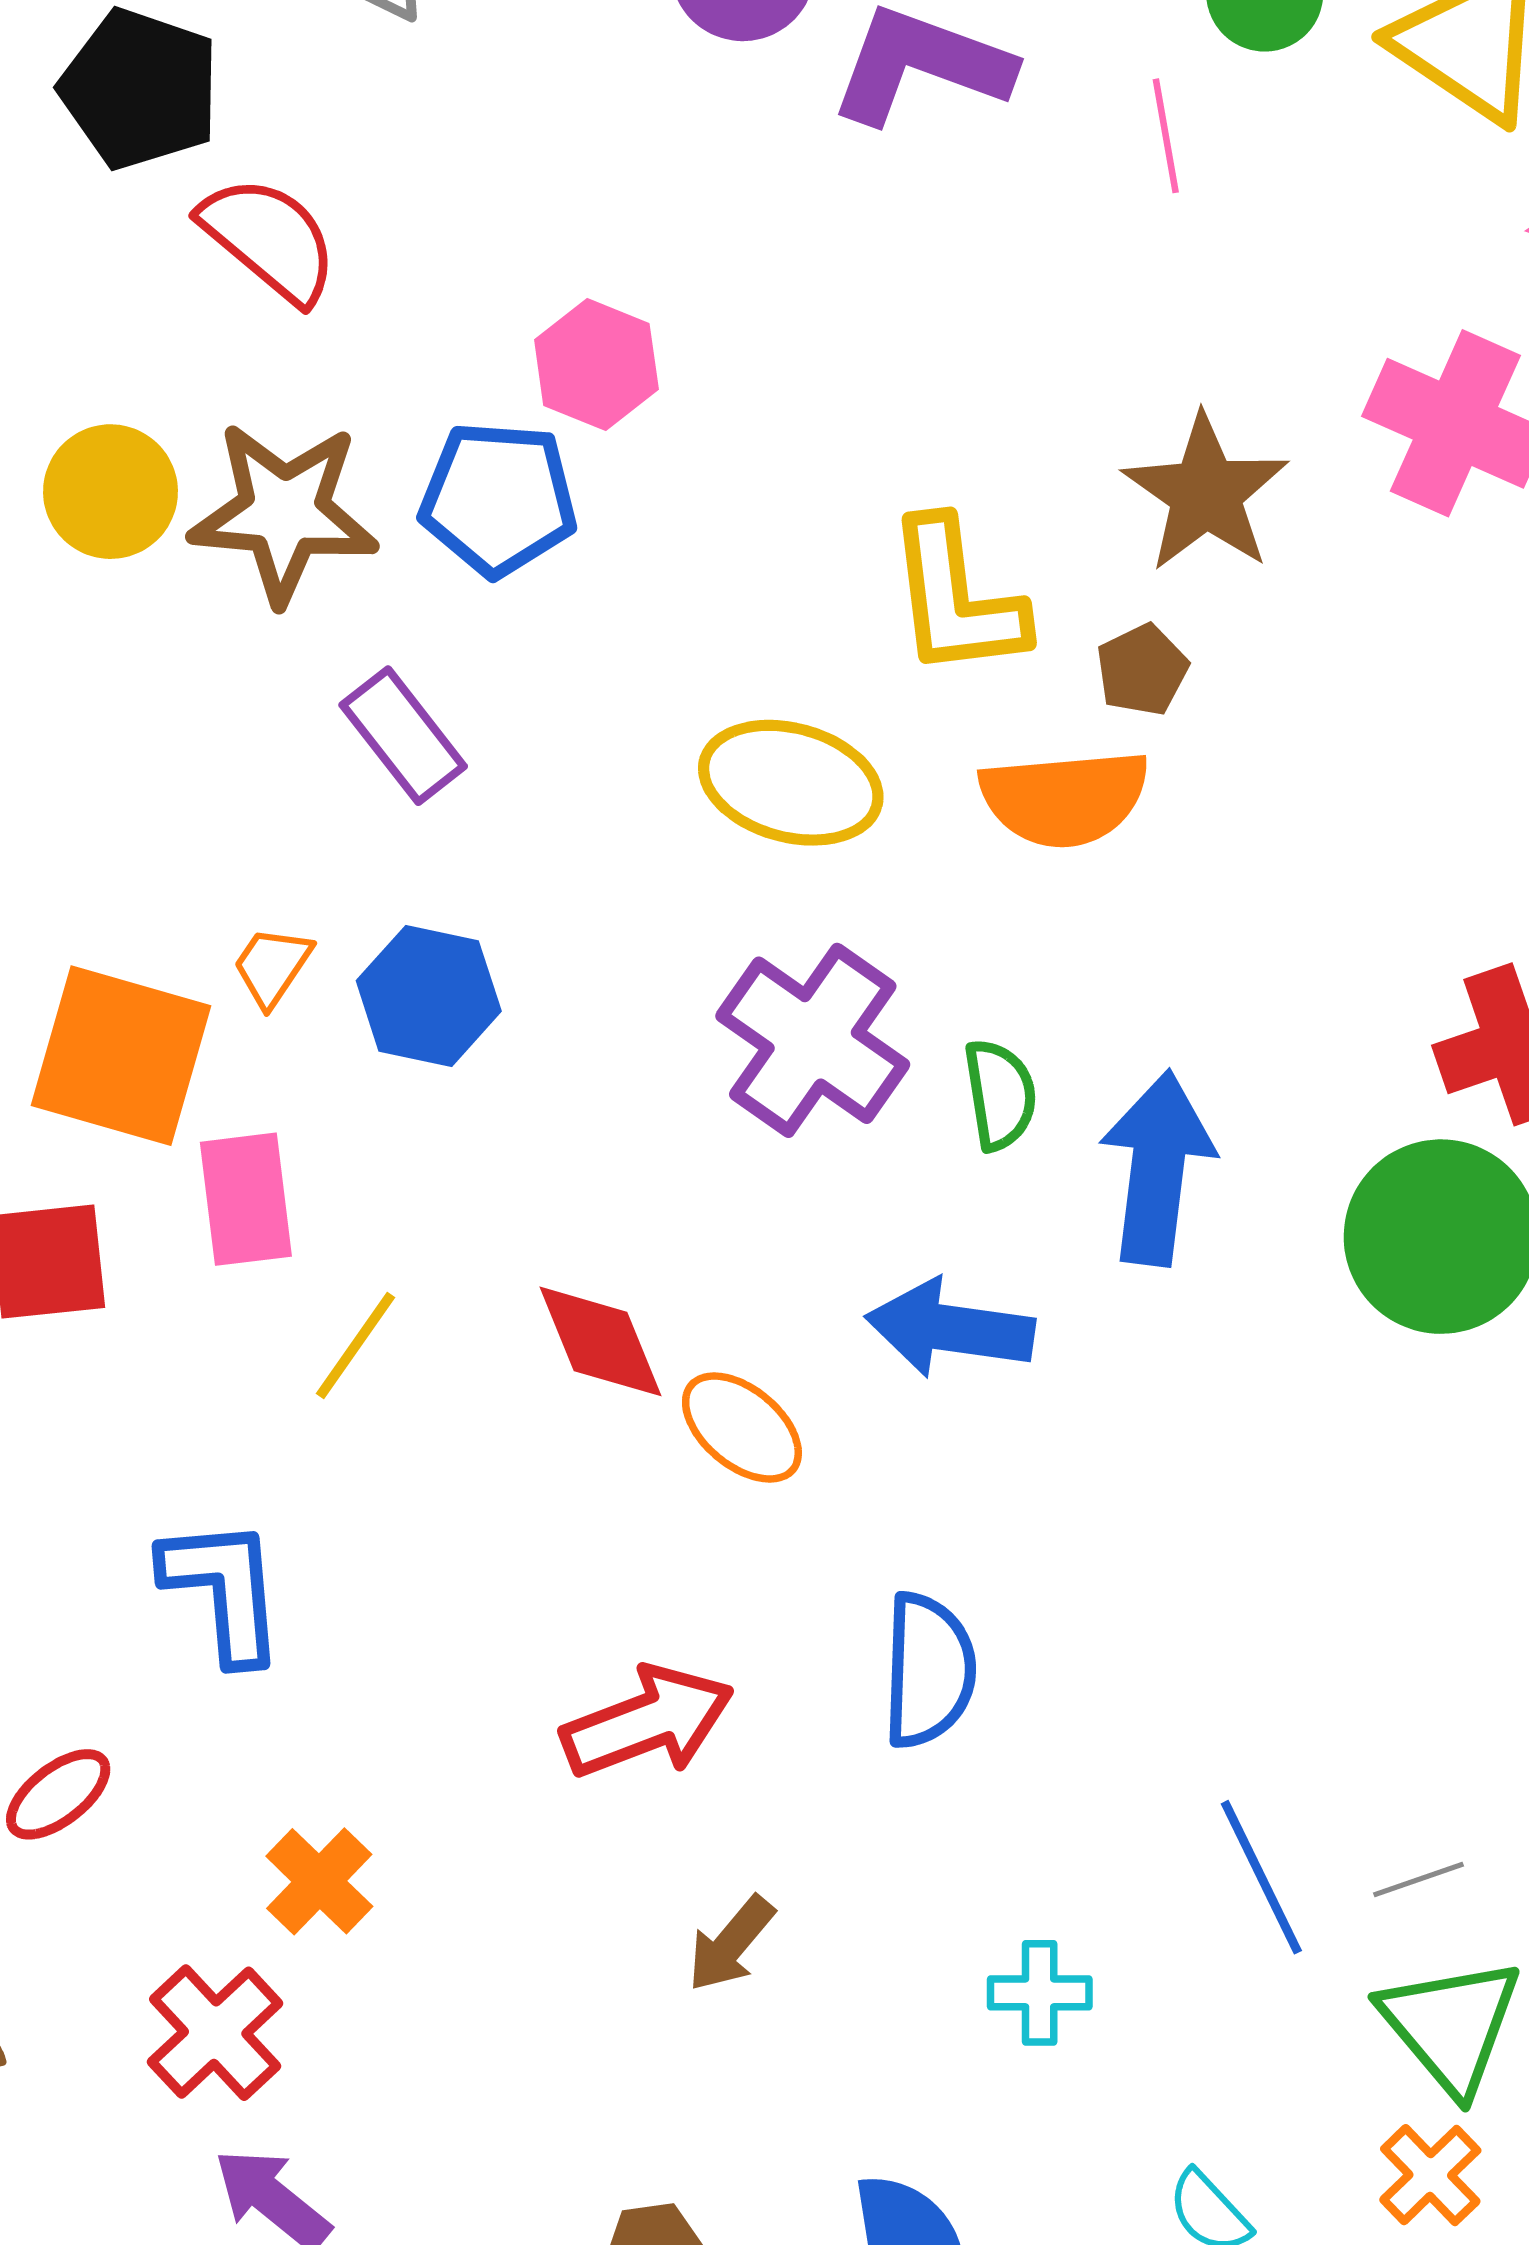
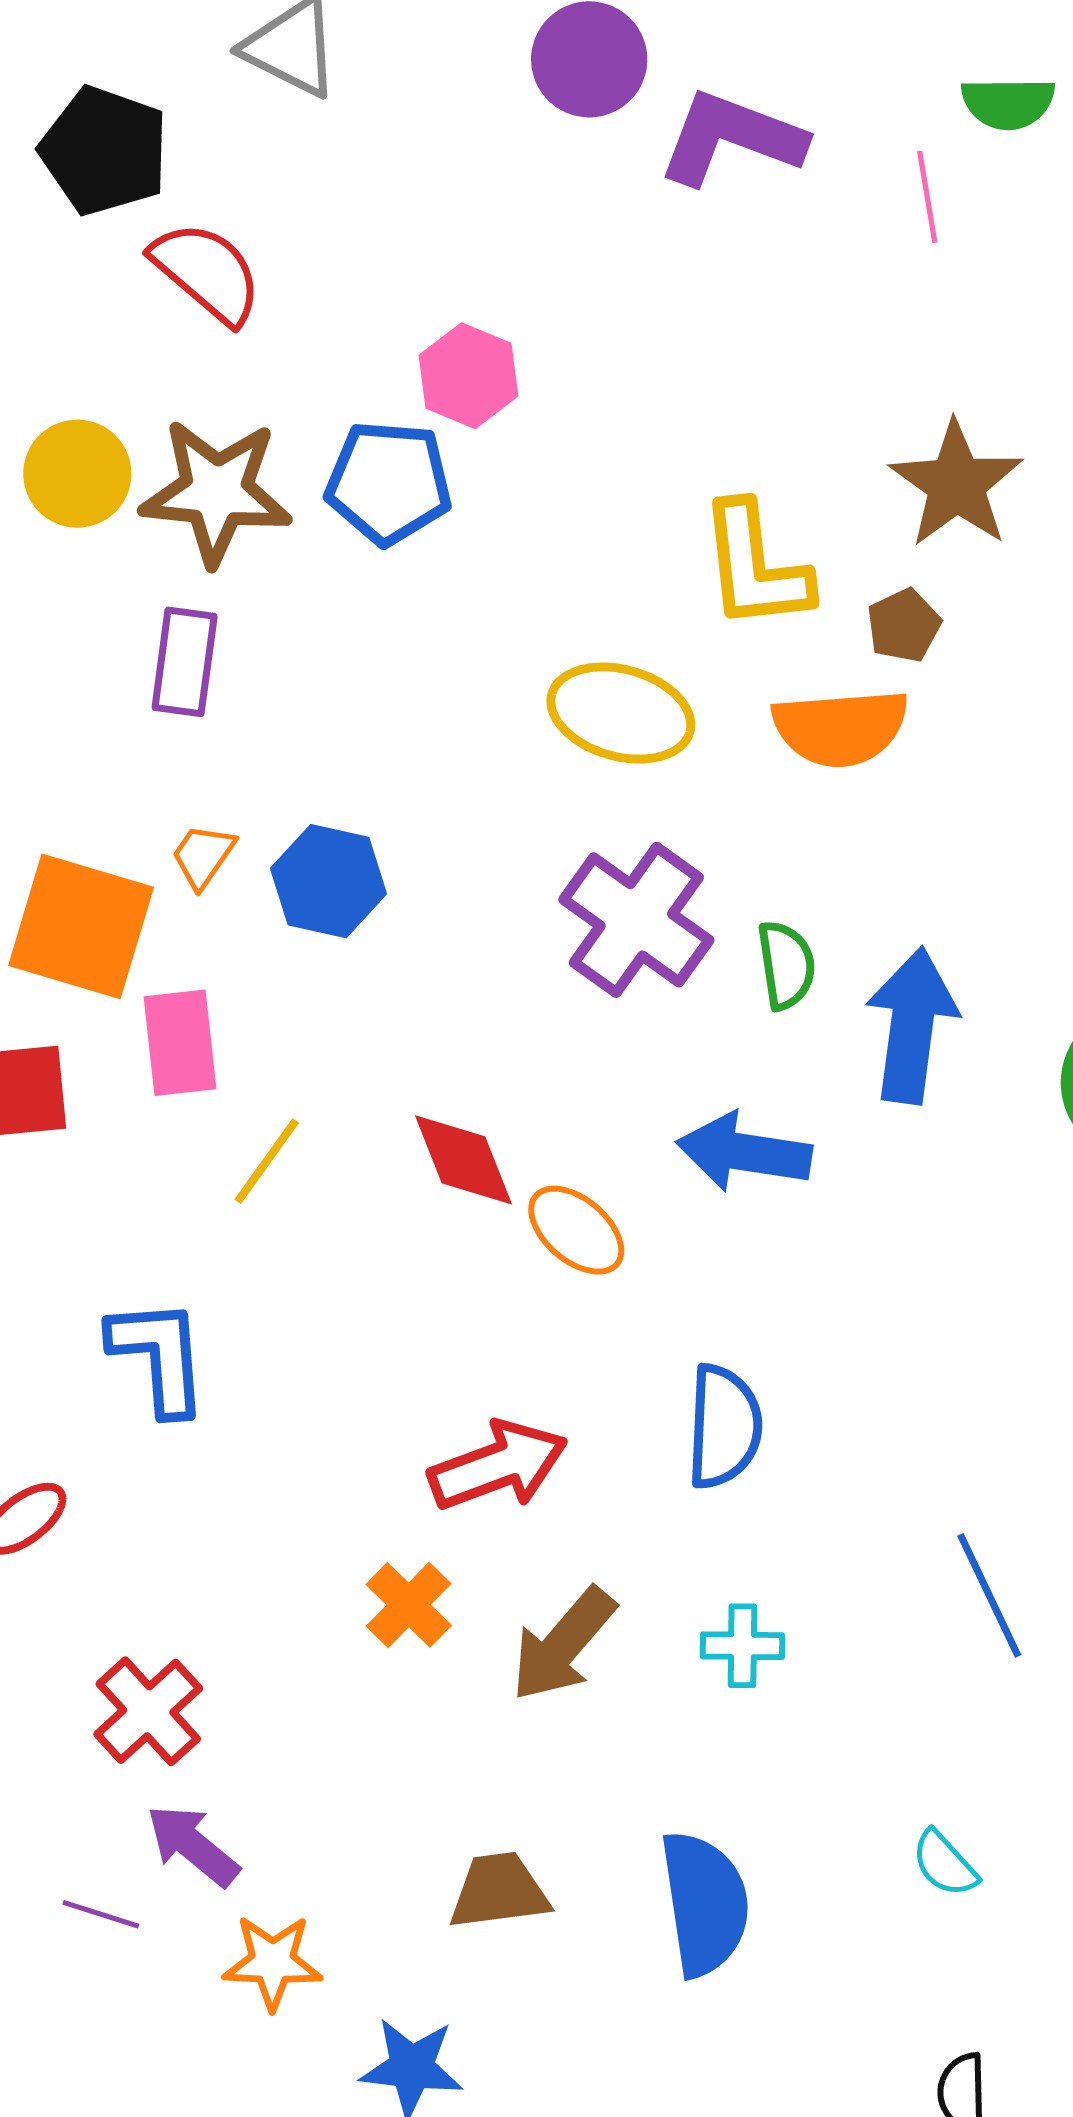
purple rectangle: (403, 736) -> (185, 662), moved, turned 45
orange cross: (319, 1881) -> (409, 1605), moved
brown arrow: (731, 1944) -> (563, 1644), size x1.5
cyan cross: (1040, 1993) -> (742, 1646), moved

